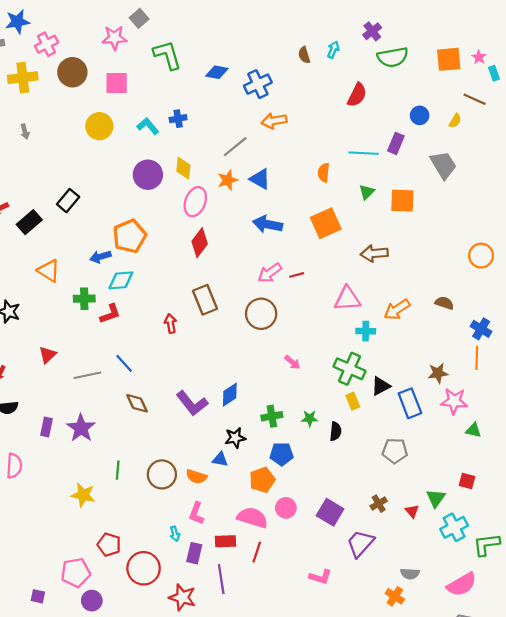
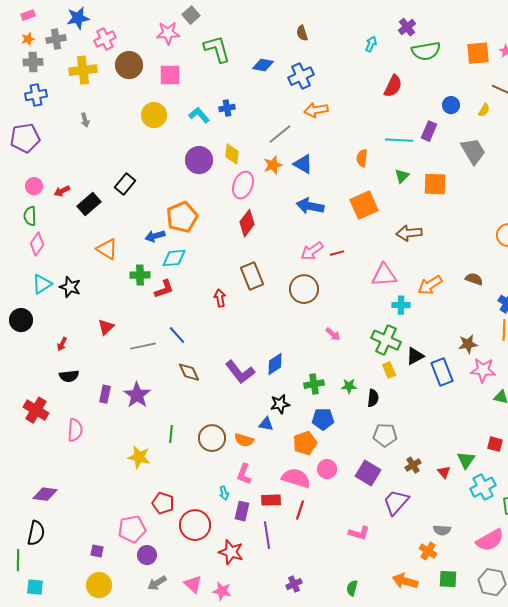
brown semicircle: (304, 55) -> (302, 33), moved
gray pentagon: (395, 451) -> (385, 435), moved

